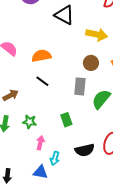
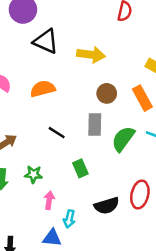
black triangle: (64, 15) -> (46, 41), moved
yellow arrow: (97, 34) -> (91, 55), moved
black line: (42, 81) -> (57, 133), moved

